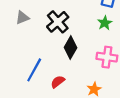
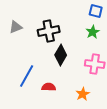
black cross: (58, 22) -> (49, 31), turned 30
red semicircle: (58, 82) -> (49, 87), turned 40

